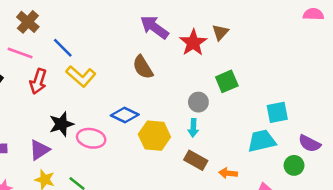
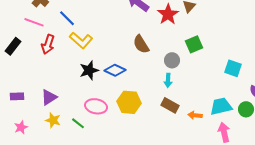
brown semicircle: (143, 67) -> (141, 44), moved
cyan square: (277, 112) -> (233, 68), turned 30
black star: (61, 124) -> (89, 70), moved
yellow hexagon: (154, 136) -> (129, 102), moved
pink ellipse: (91, 138) -> (96, 106), moved
cyan trapezoid: (262, 141) -> (221, 106), moved

